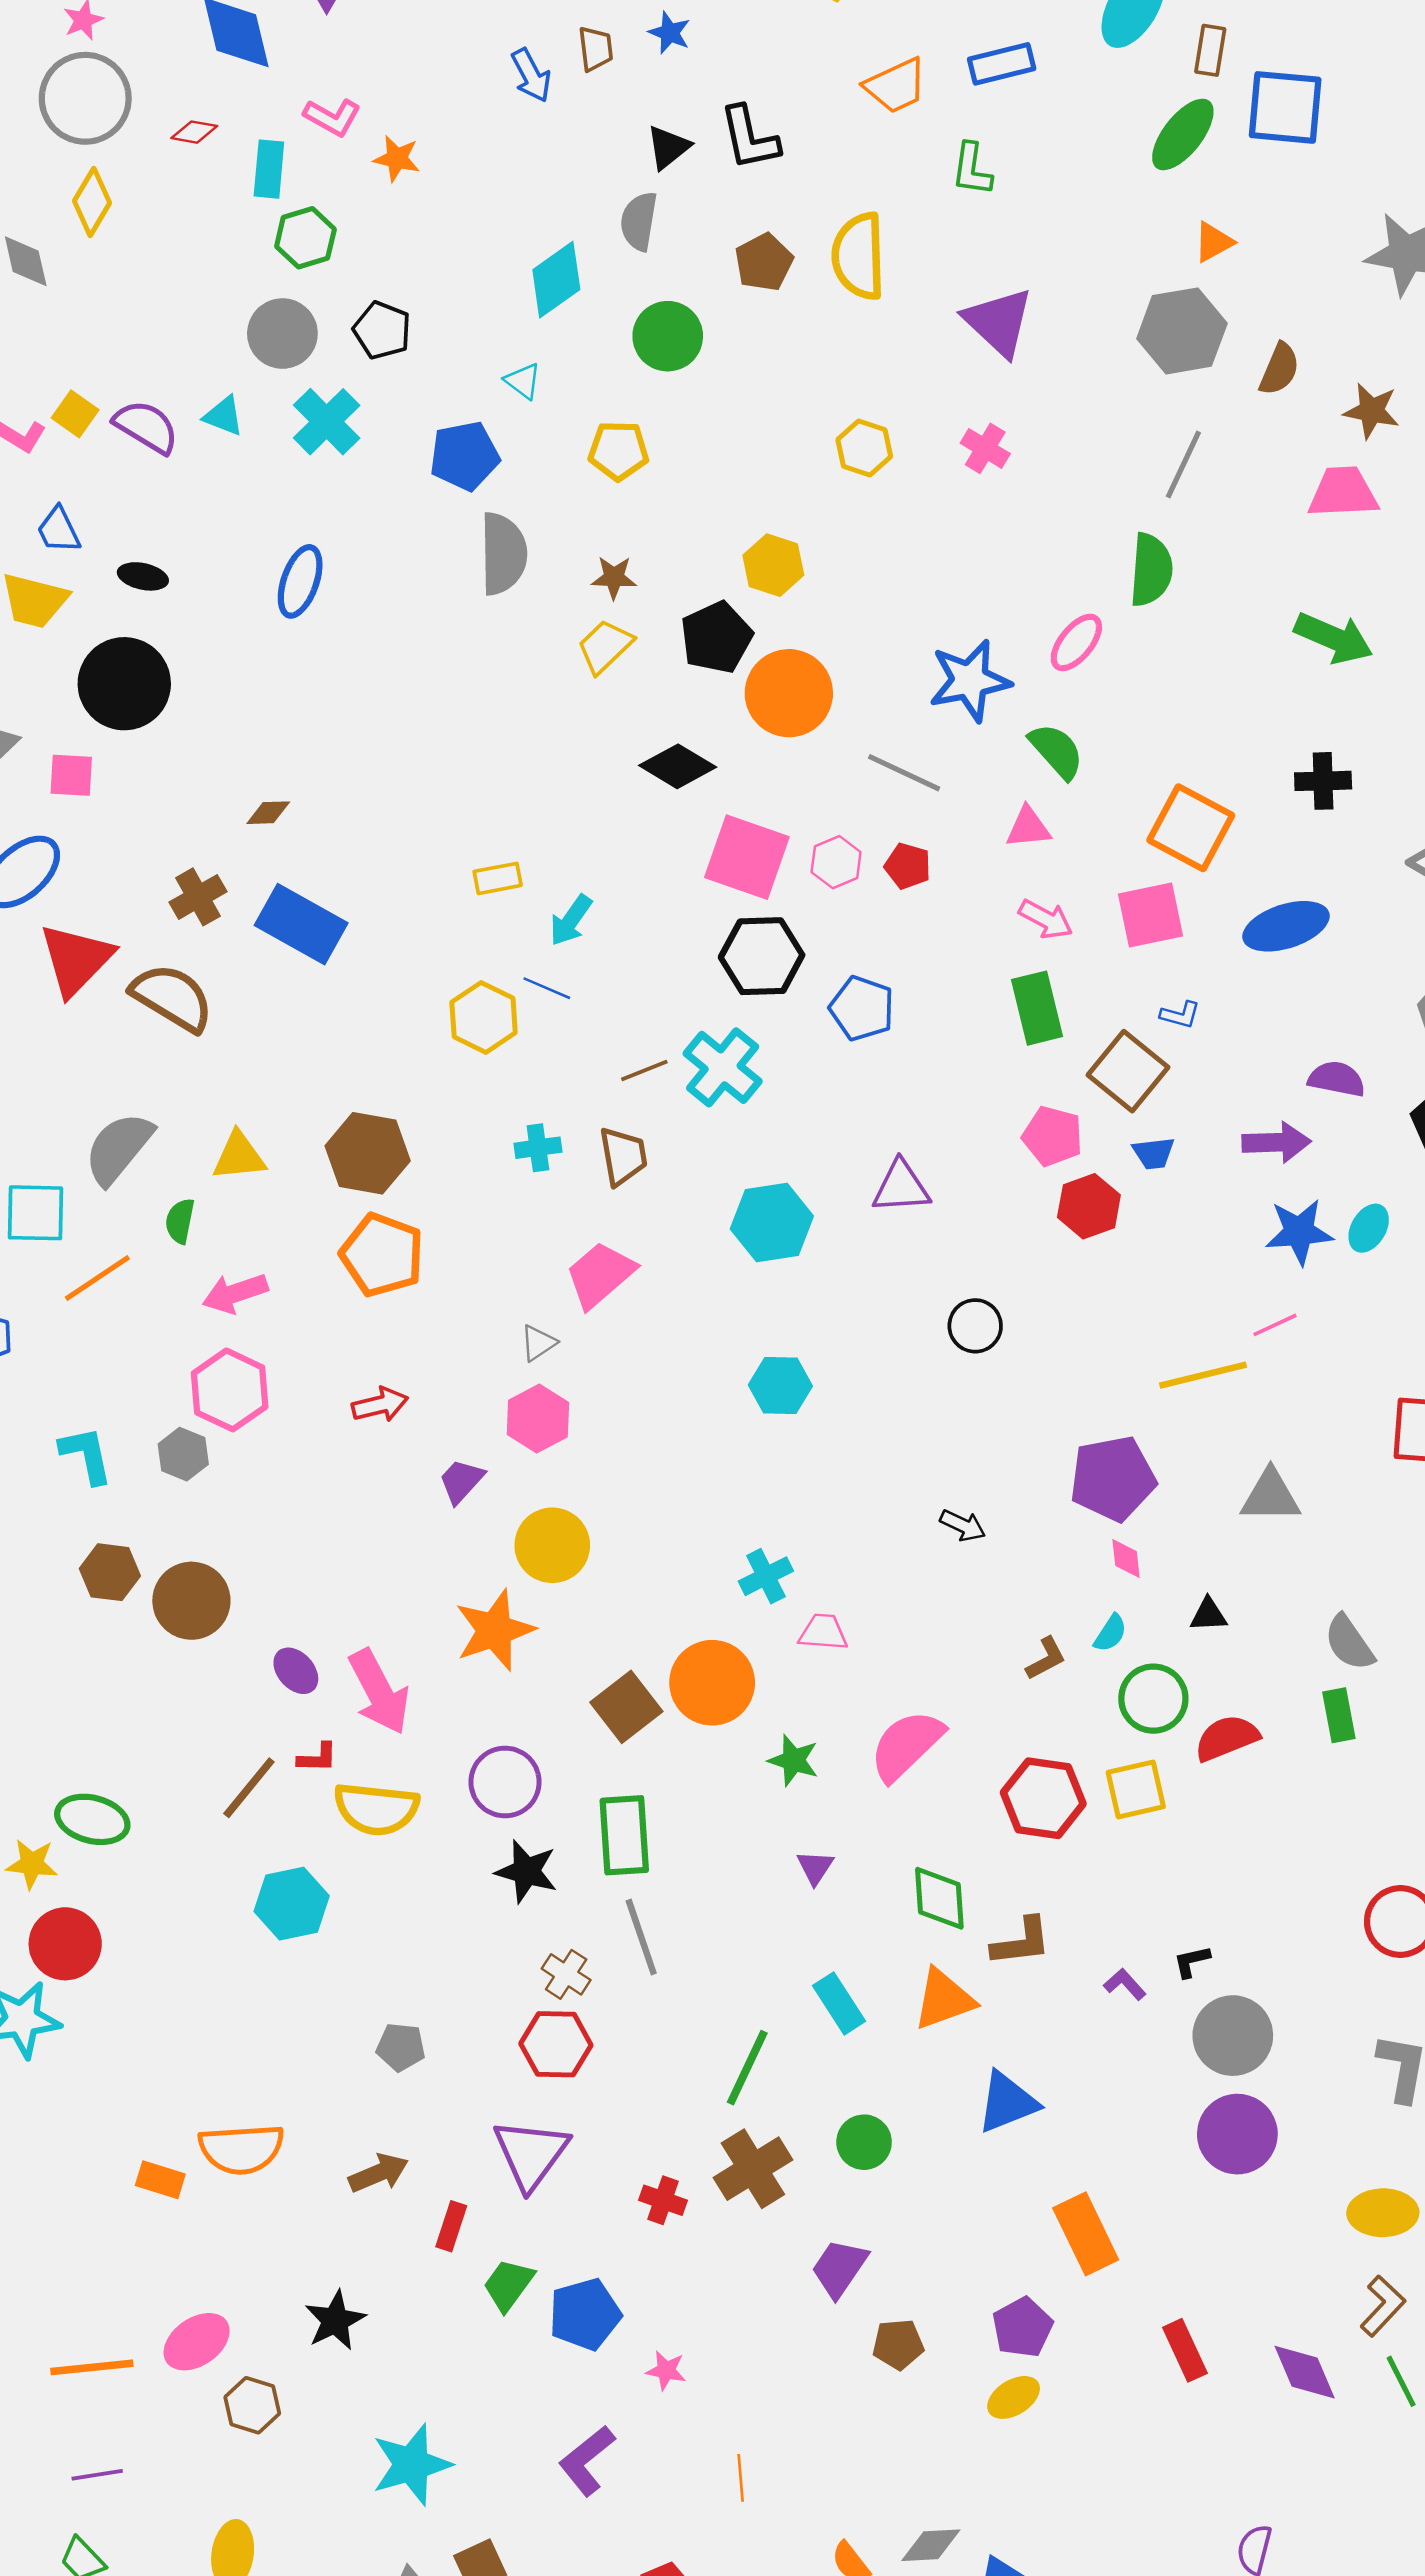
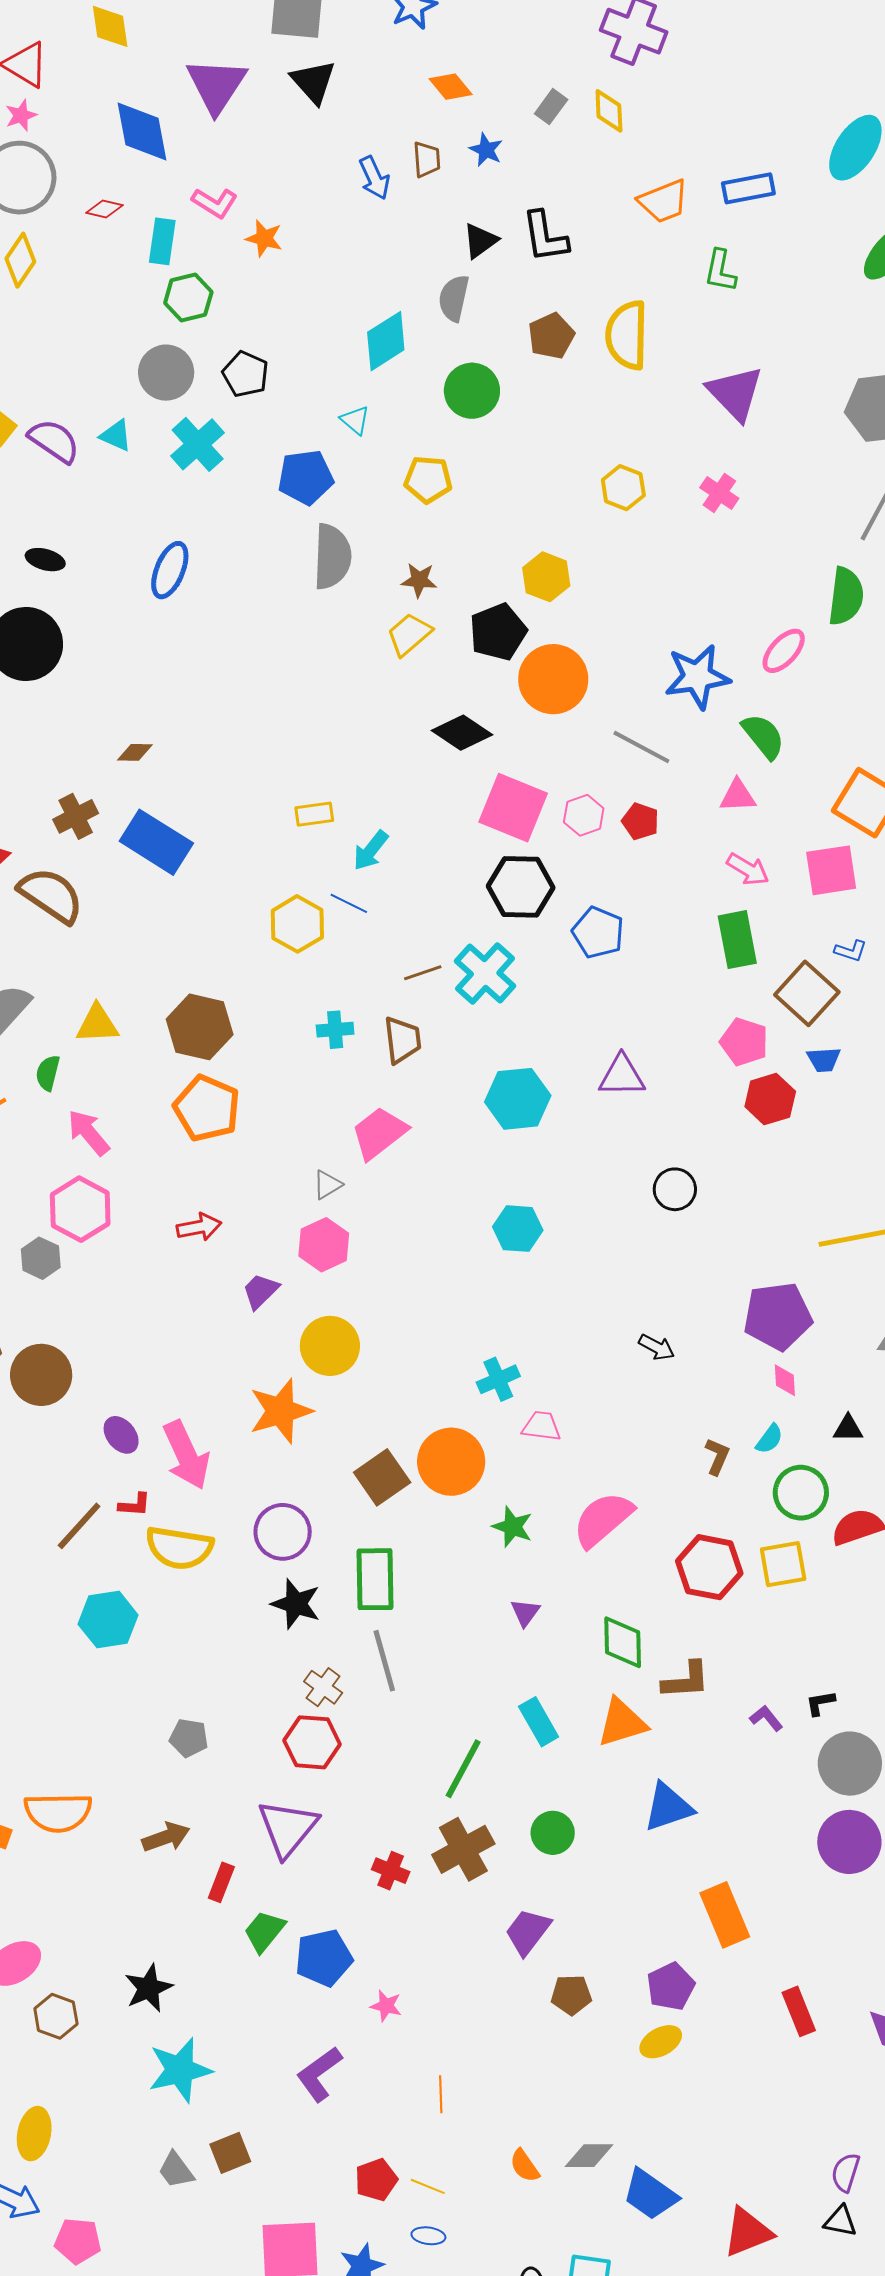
pink arrow: (235, 1293) -> (89, 1133), turned 66
brown L-shape: (1046, 1659) -> (717, 1456), turned -42
black star: (335, 2320) -> (149, 1988), moved

